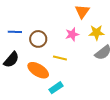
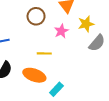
brown circle: (38, 39) -> (36, 16), moved
yellow line: (60, 58) -> (44, 53), moved

